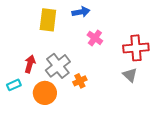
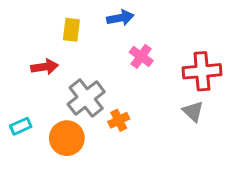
yellow rectangle: (48, 20) -> (71, 30), size x0.7
red arrow: (30, 64) -> (45, 67), moved, turned 66

